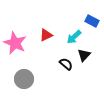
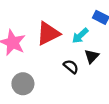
red triangle: (46, 35) -> (48, 33), size x1.6

